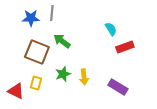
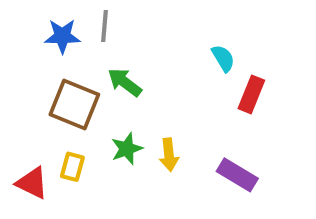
red rectangle: (125, 47) -> (251, 94), turned -48

